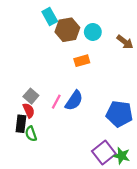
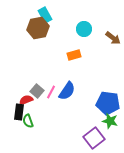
brown hexagon: (67, 30) -> (38, 28), moved
gray square: (31, 96) -> (37, 91), moved
red semicircle: (29, 110) -> (26, 100), turned -88
green star: (122, 156) -> (110, 121), moved

